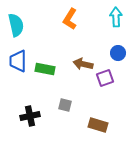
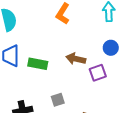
gray square: (65, 105) -> (58, 100), turned -32

